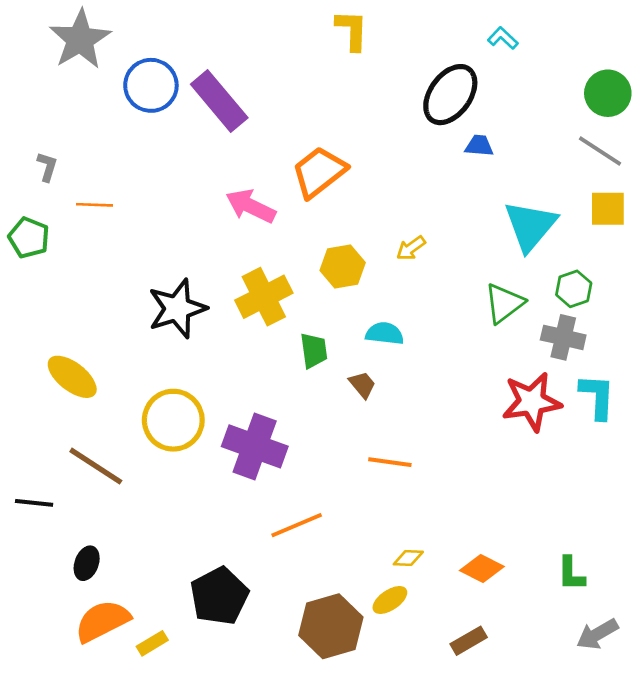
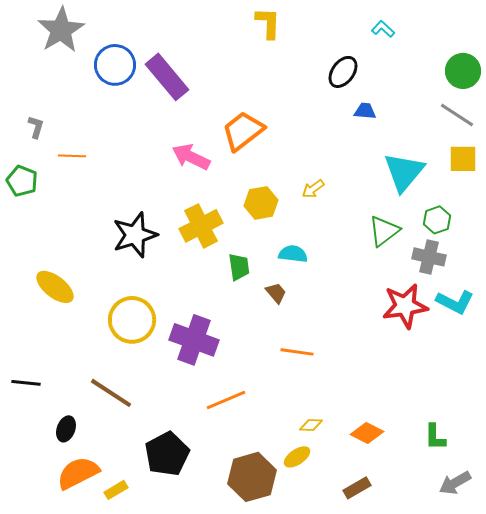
black ellipse: (450, 95) -> (343, 72), size x0.7
cyan L-shape: (597, 397) -> (455, 302), turned 114
brown line: (96, 466) -> (111, 393), moved

